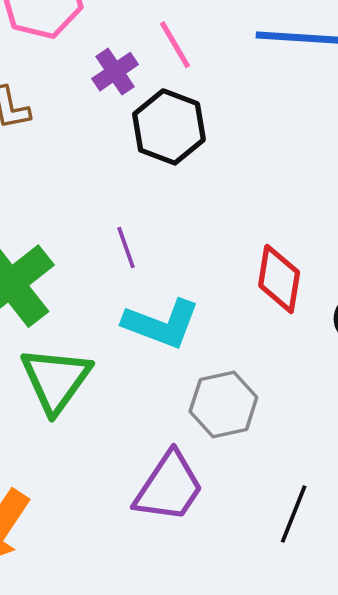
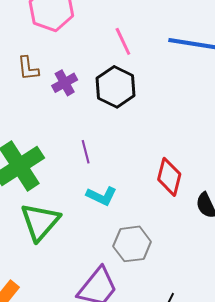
purple cross: (115, 72) -> (65, 83), moved
cyan L-shape: (161, 324) -> (102, 196), size x0.7

